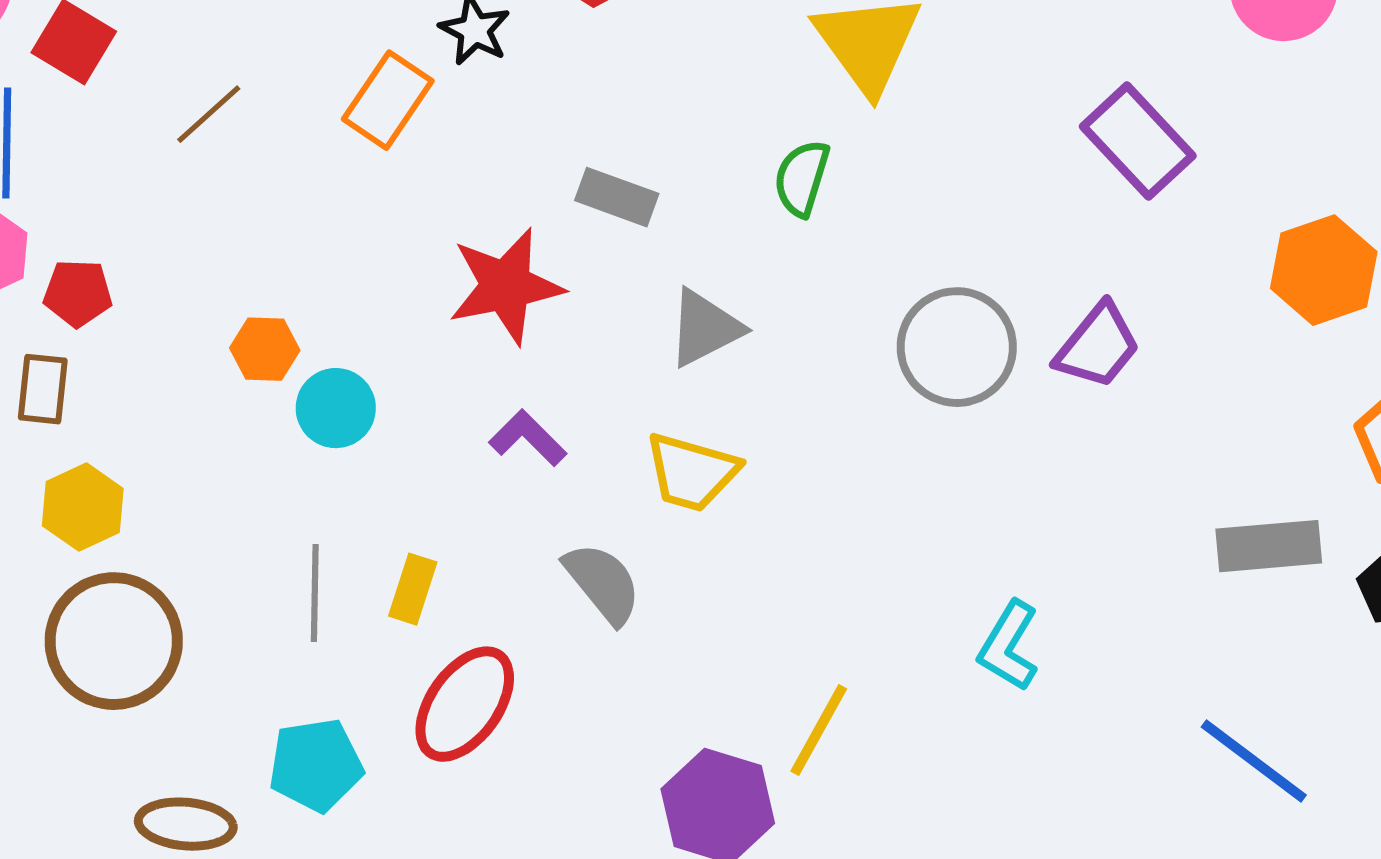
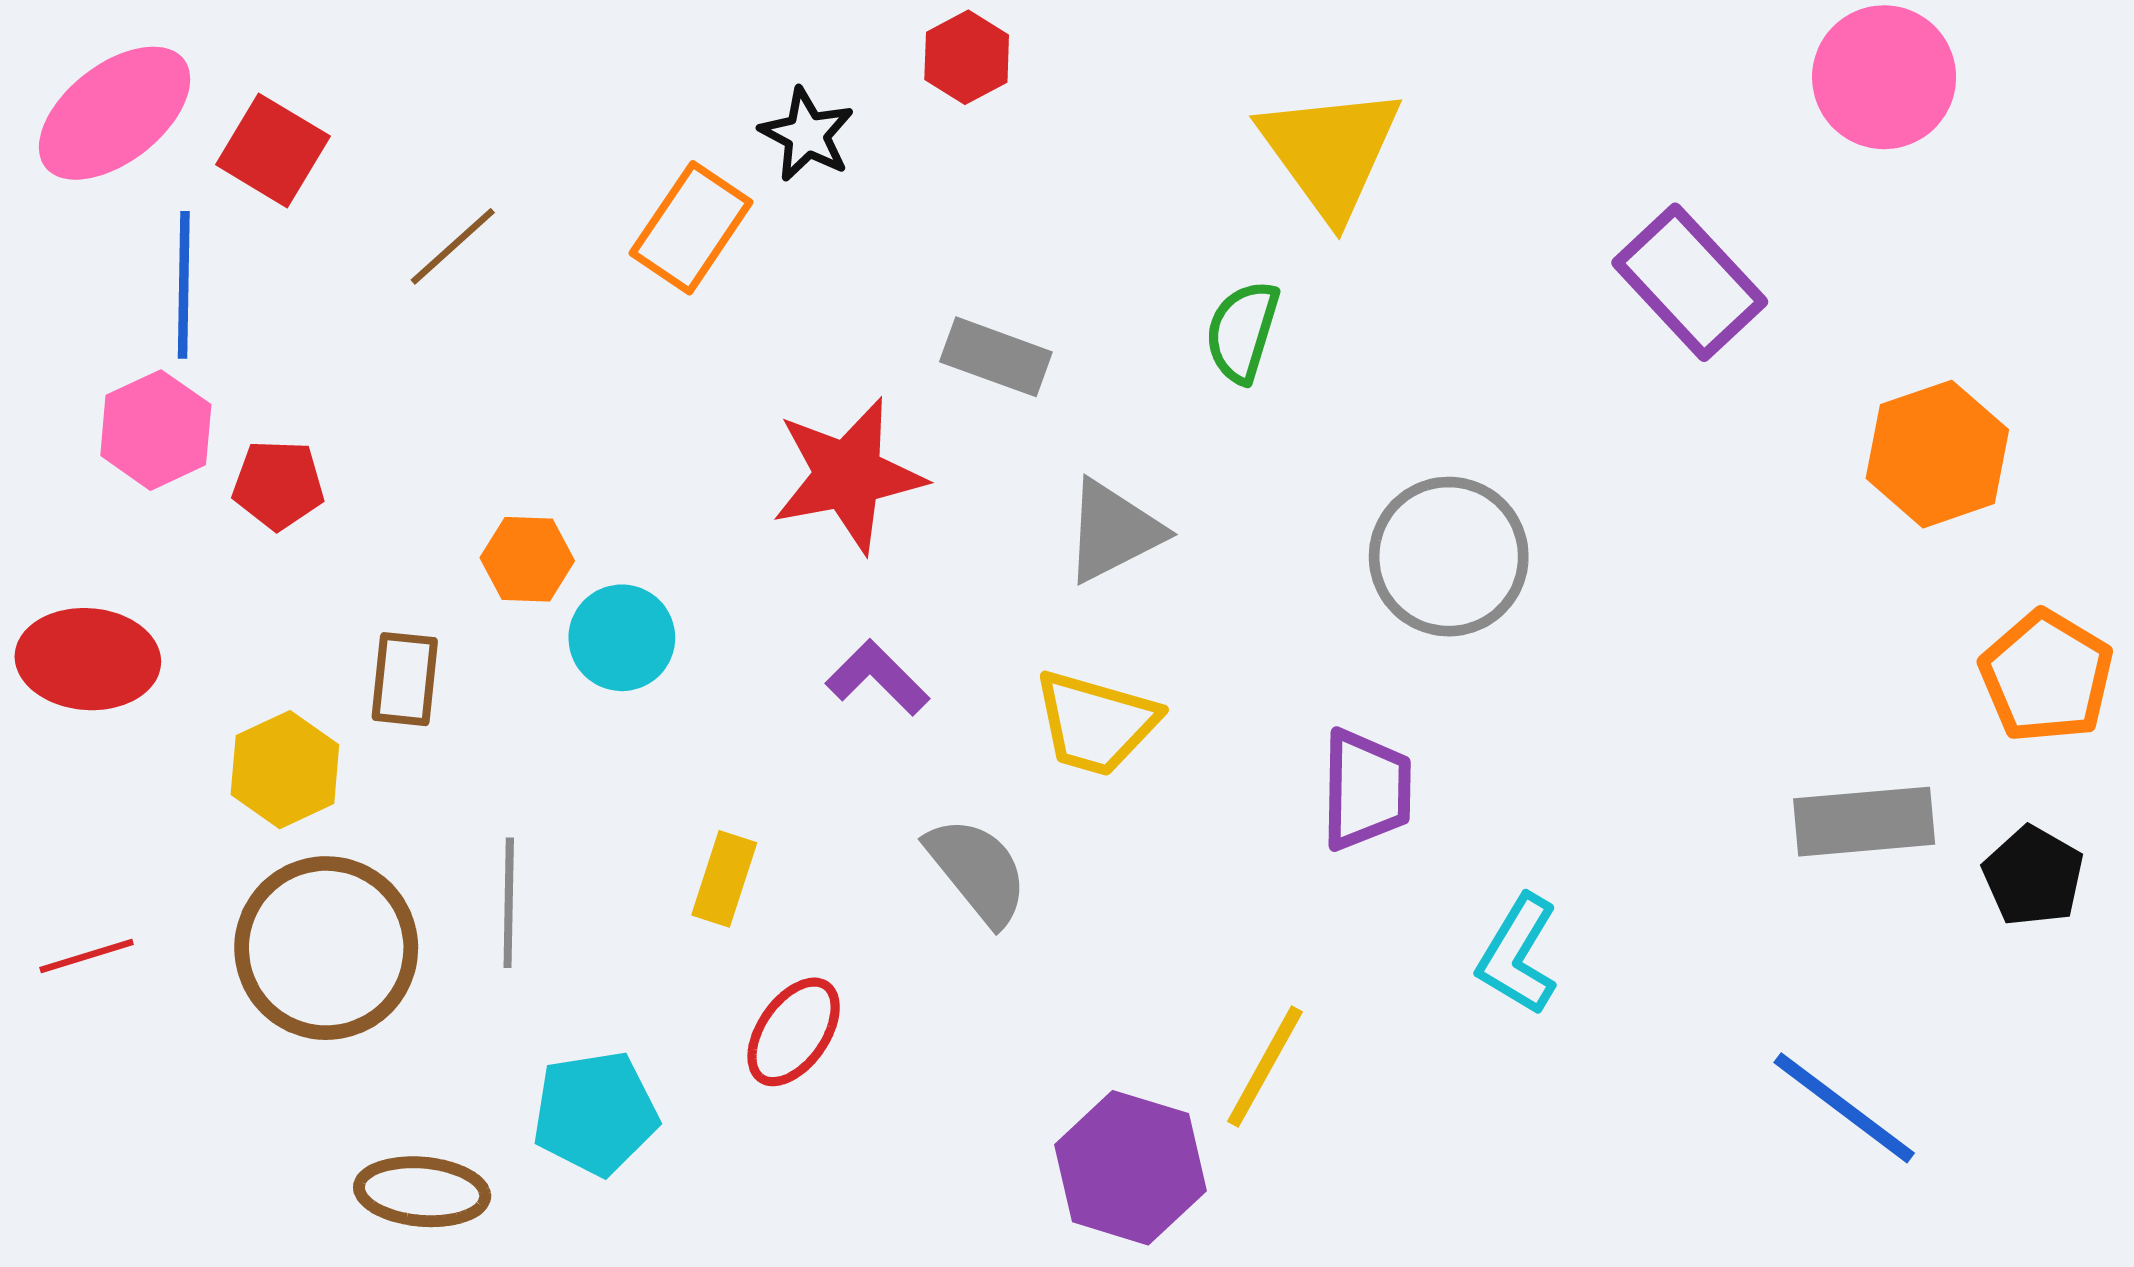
purple trapezoid: (1098, 346) -> (1366, 790), moved, turned -38
brown rectangle: (43, 389) -> (405, 679), moved
gray line: (315, 593) -> (509, 903), moved
red ellipse: (465, 704) -> (794, 1032), size x0.7

